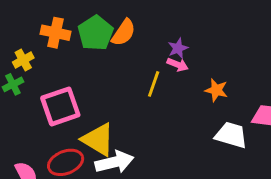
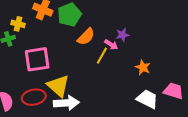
orange semicircle: (124, 33) -> (86, 37), moved
yellow cross: (23, 60) -> (18, 24), turned 32
pink arrow: (178, 65) -> (111, 45), moved

